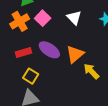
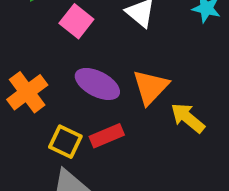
orange cross: (20, 21) -> (27, 92), moved
red rectangle: (23, 53) -> (107, 136), moved

